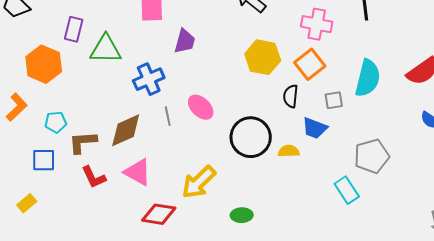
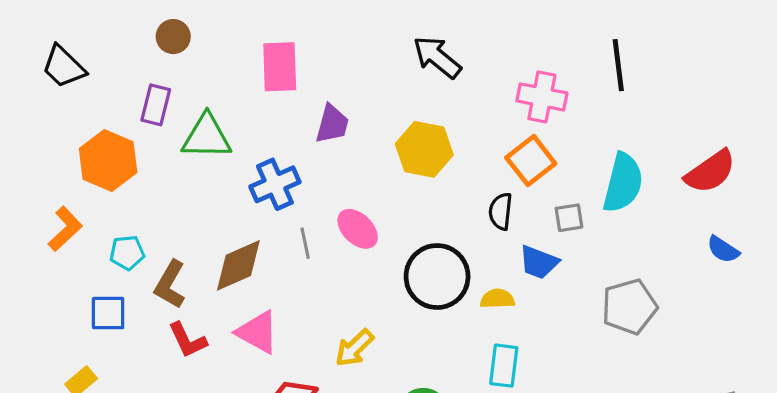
yellow hexagon: (263, 57) -> (424, 149), moved
brown L-shape: (83, 142) -> (170, 284), turned -56
yellow arrow: (199, 182) -> (354, 348), size x0.7
cyan rectangle: (347, 190) -> (504, 366), moved, turned 40

